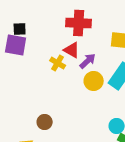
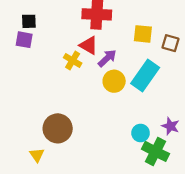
purple square: (16, 45) -> (24, 40), size x0.7
brown circle: (45, 122) -> (58, 128), size x1.6

